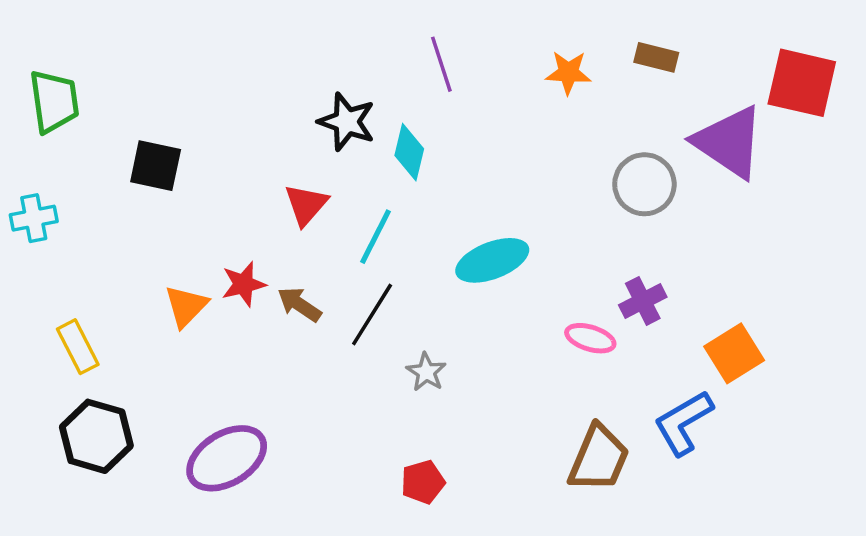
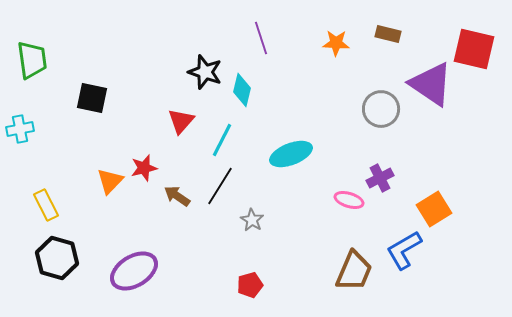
brown arrow: (299, 304) -> (177, 196), moved

